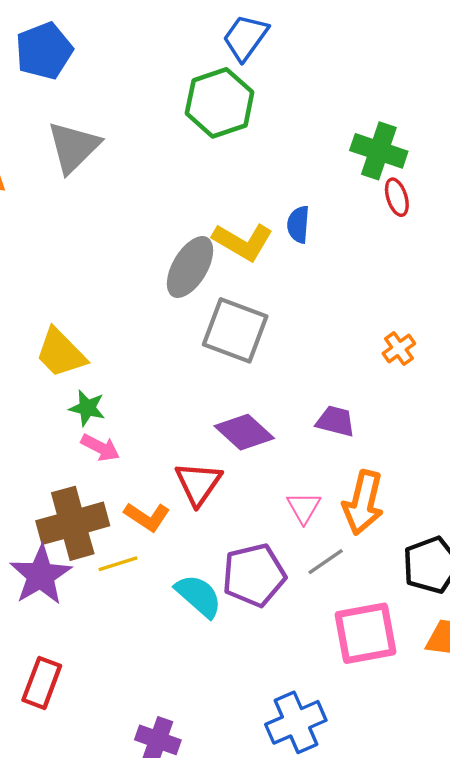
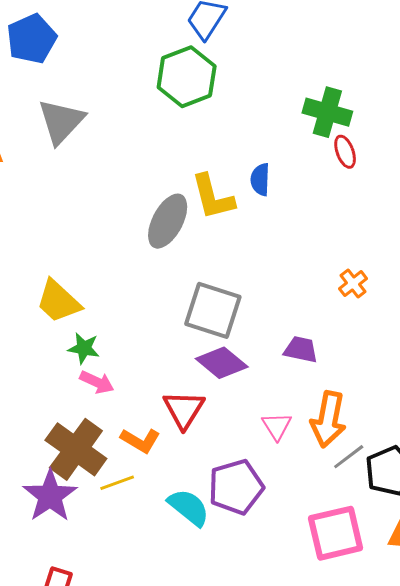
yellow L-shape: (243, 242) -> (213, 197), turned 48
gray square: (235, 330) -> (213, 310), moved
brown cross: (73, 523) -> (76, 449), turned -36
gray line: (326, 562) -> (349, 457), moved

